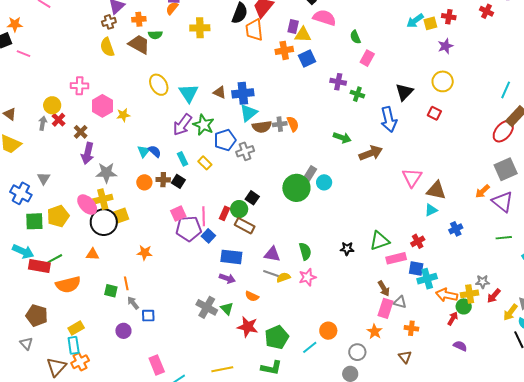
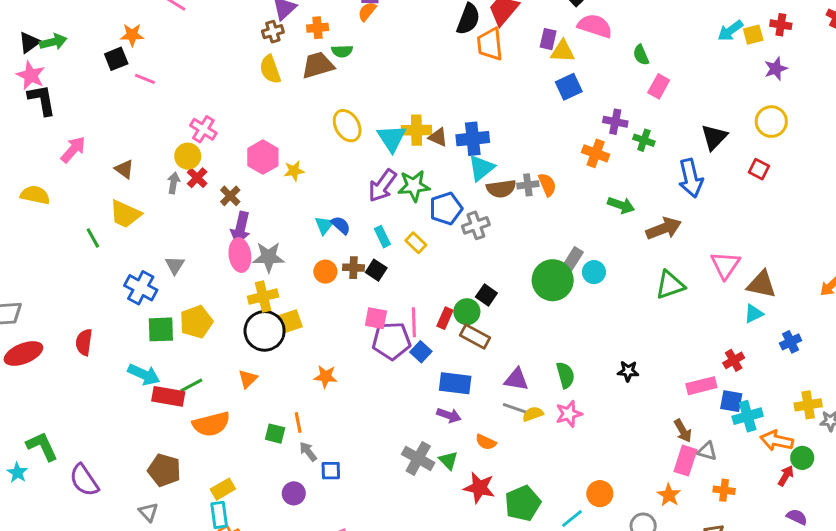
yellow cross: (200, 28) -> (416, 130), moved
brown trapezoid: (139, 44) -> (318, 65), turned -45
orange cross: (284, 50) -> (596, 153), moved, turned 30
pink cross: (80, 86) -> (203, 129), moved, turned 30
green star: (204, 125) -> (414, 186), turned -30
pink ellipse: (87, 205) -> (240, 255), moved, turned 35
pink square: (178, 213) -> (376, 318), turned 35
green triangle: (379, 241) -> (670, 285), moved
orange triangle: (93, 254) -> (248, 379), turned -48
yellow cross: (470, 294) -> (808, 405), moved

